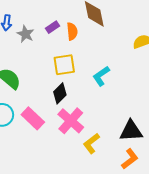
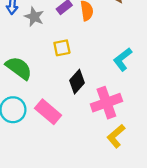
yellow square: (64, 65) -> (62, 48), moved, size x0.7
pink cross: (71, 121) -> (106, 103), moved, turned 32

